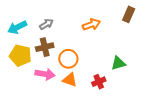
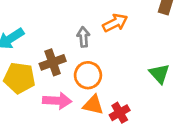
gray arrow: (46, 24) -> (83, 37), moved, turned -56
green triangle: (118, 63) -> (159, 74), turned -49
red cross: (99, 82) -> (120, 113), moved

